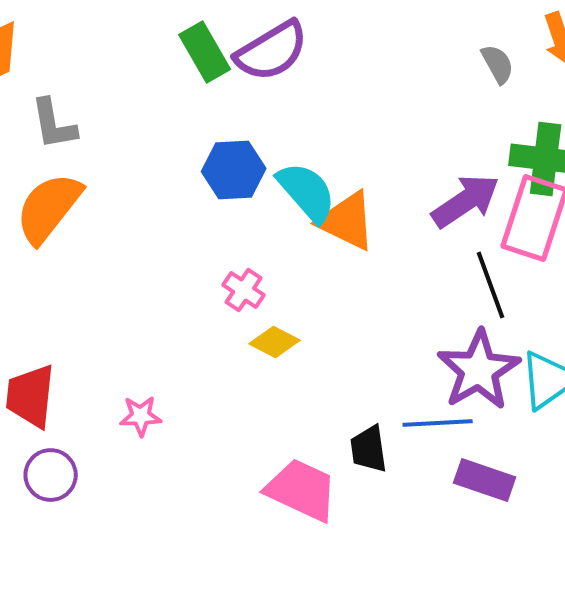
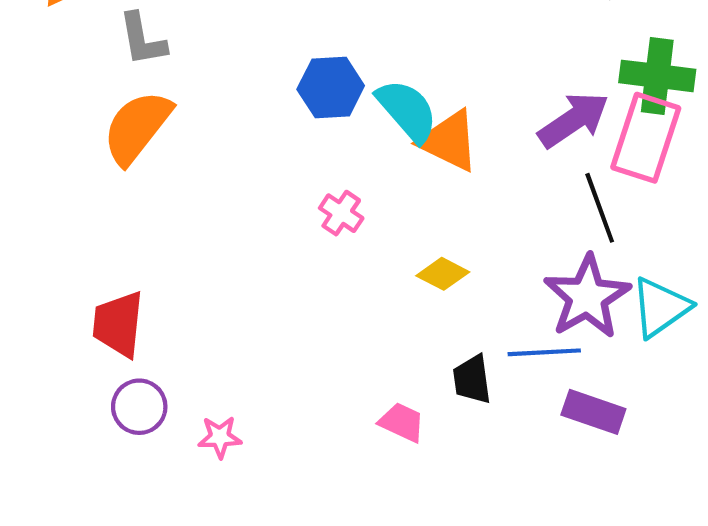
yellow diamond: (275, 342) -> (443, 274), moved
pink star: (141, 416) -> (220, 437), moved
pink trapezoid: (302, 490) -> (402, 422), size x0.6

